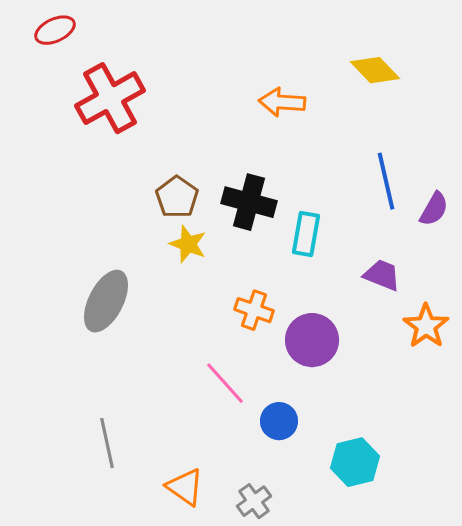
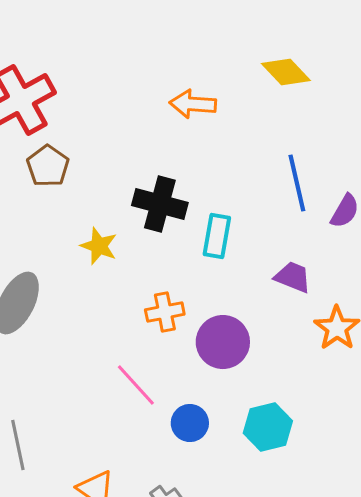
brown pentagon: (177, 197) -> (48, 166), moved
orange cross: (254, 310) -> (165, 312), turned -30
cyan hexagon: (355, 462) -> (268, 427), moved

